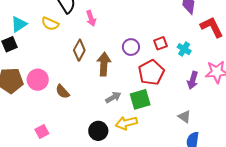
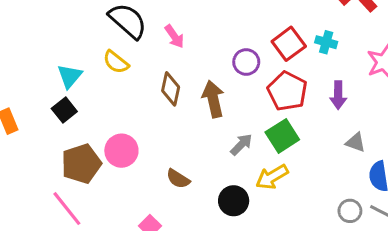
yellow semicircle: (50, 24) -> (116, 62), turned 30
red square: (161, 43) -> (289, 44), size x1.5
purple arrow: (193, 80) -> (338, 95), moved
brown semicircle: (63, 92) -> (178, 179), moved

